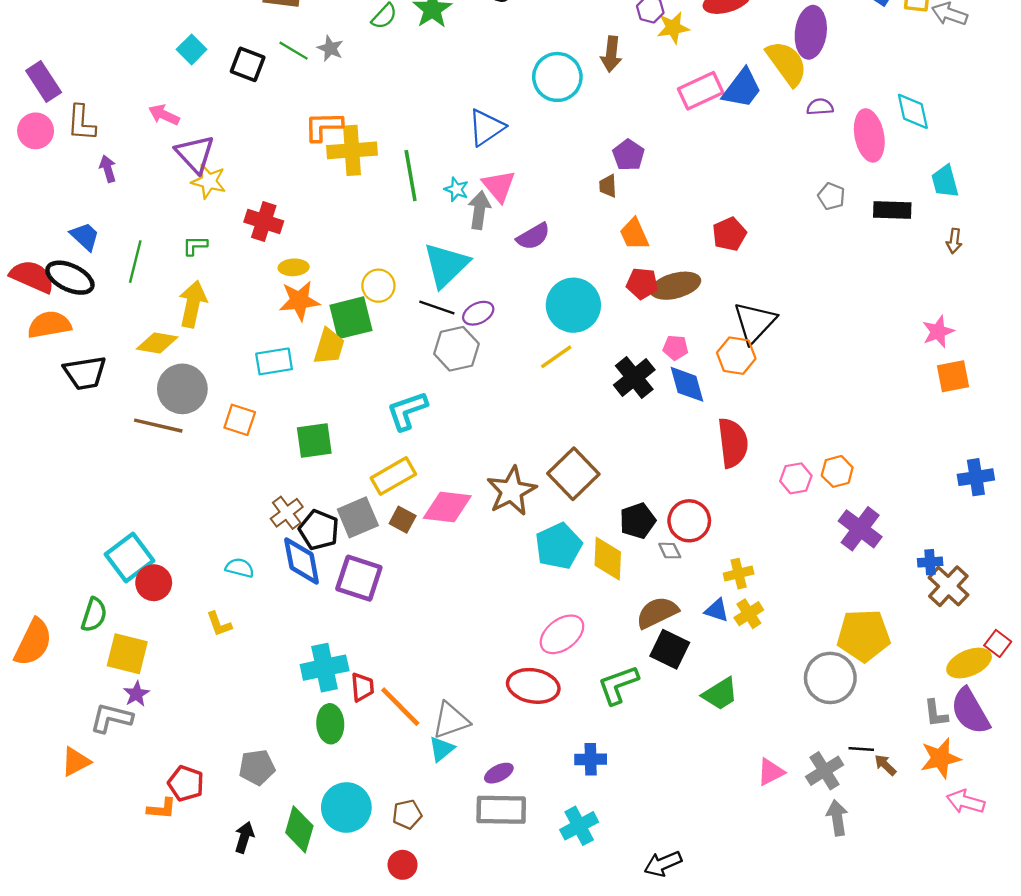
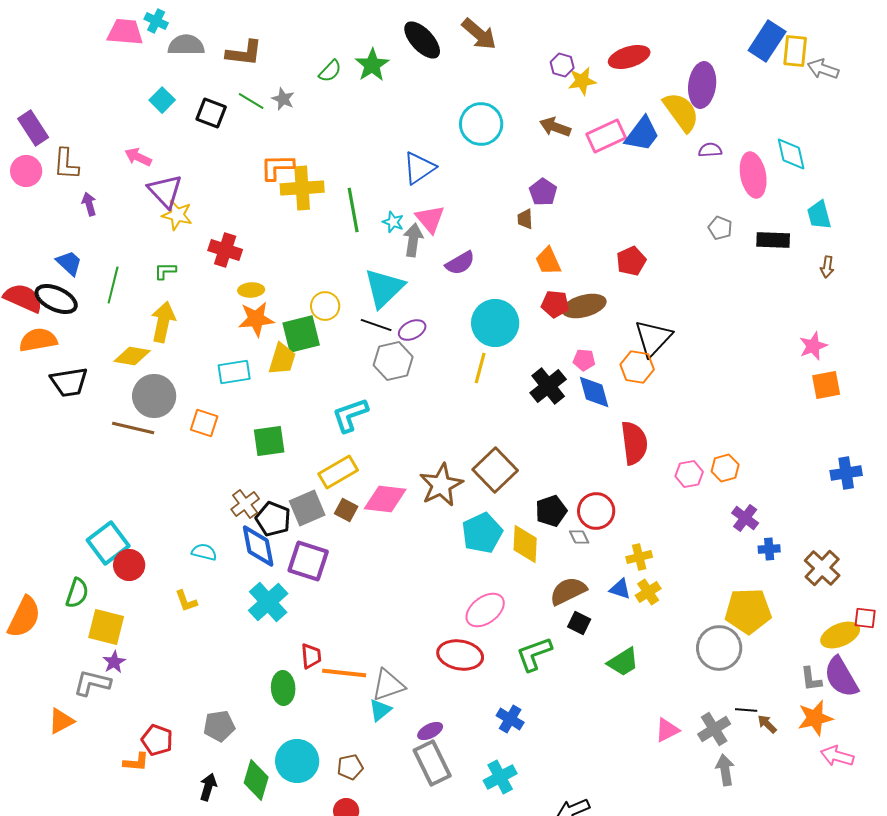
brown arrow: (611, 54) -> (555, 127), moved, turned 104
yellow line: (556, 357) -> (480, 368), turned -40
purple cross: (860, 529) -> (745, 518), size x0.7
blue cross: (930, 562) -> (769, 549), moved
red square: (998, 643) -> (865, 618), turned -30
black square: (670, 649) -> (579, 623), size x0.7
cyan cross: (325, 668) -> (268, 602), moved, turned -30
orange line: (400, 707) -> (344, 673), turned -39
blue cross: (591, 759) -> (510, 719), turned 32
gray rectangle: (501, 810) -> (432, 763), turned 63

